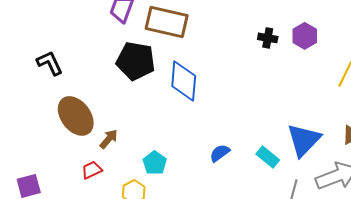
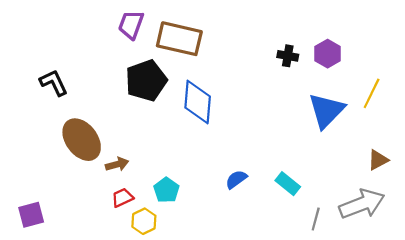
black pentagon: (136, 61) -> (146, 81), turned -30
brown arrow: (109, 139) -> (117, 164), turned 35
blue triangle: (304, 140) -> (326, 111), moved
red trapezoid: (92, 170) -> (122, 198), moved

